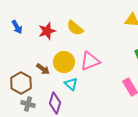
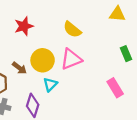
yellow semicircle: (75, 28) -> (72, 29), moved
cyan triangle: (71, 84) -> (50, 84), turned 32

